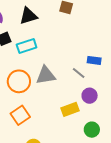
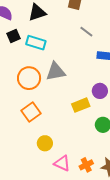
cyan rectangle: (27, 46) -> (36, 43), turned 36
gray line: (79, 73) -> (86, 32), moved

